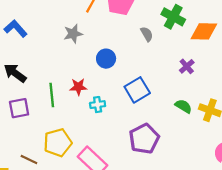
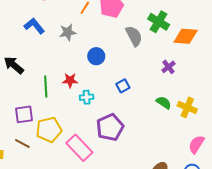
blue L-shape: (16, 28) -> (34, 26), moved
gray semicircle: (147, 34) -> (134, 36), size x1.5
blue square: (137, 90) -> (123, 86), size x0.6
purple square: (19, 108) -> (24, 114), moved
purple pentagon: (144, 139) -> (110, 127), moved

